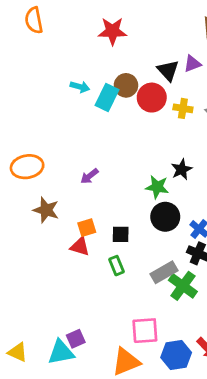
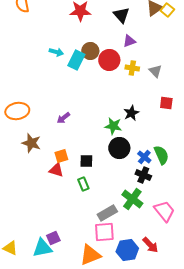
purple triangle: (192, 64) -> (129, 41), moved
black triangle: (168, 70) -> (121, 15), moved
gray rectangle: (164, 272) -> (107, 213), moved

